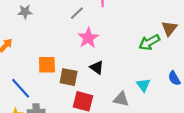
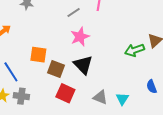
black triangle: (97, 67) -> (83, 65), size x1.5
cyan triangle: (143, 85) -> (122, 99), moved

